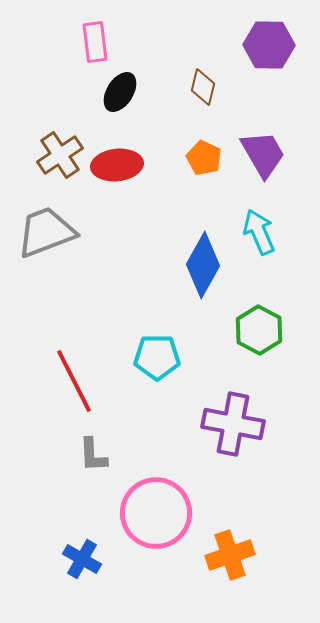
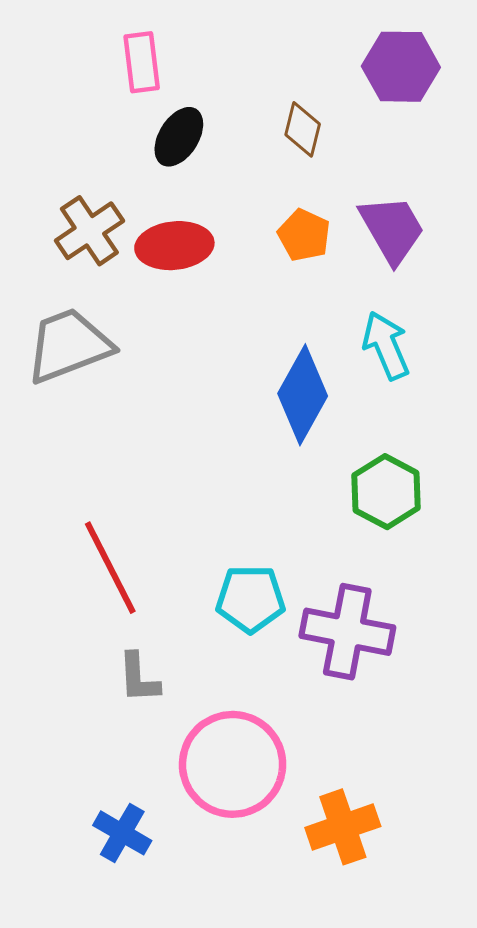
cyan pentagon: (157, 357) -> (250, 599), moved

